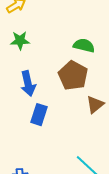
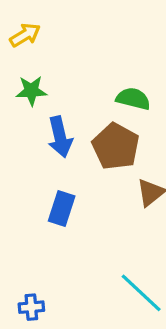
blue arrow: (28, 84) -> (60, 137), moved

